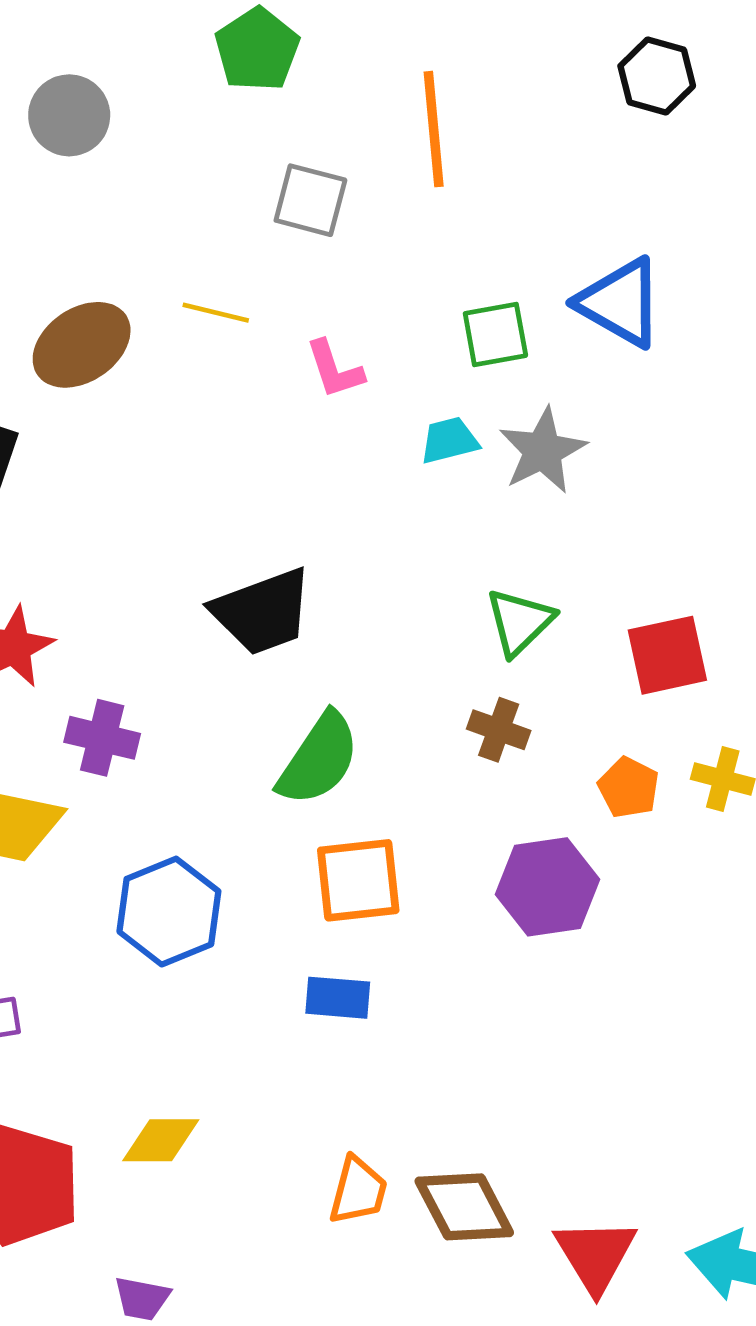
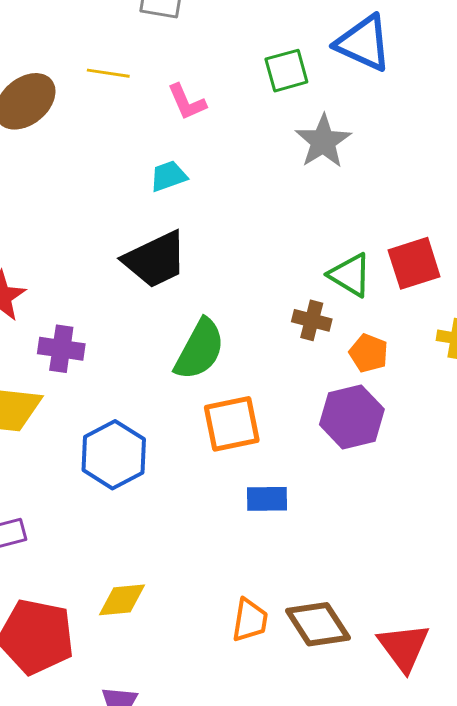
cyan trapezoid: (449, 440) -> (168, 176), moved
green triangle: (520, 622) -> (350, 275), moved, turned -39
orange pentagon: (629, 788) -> (369, 353), moved
blue rectangle: (338, 998) -> (267, 499), moved

